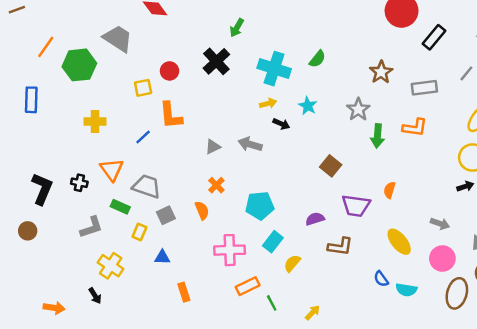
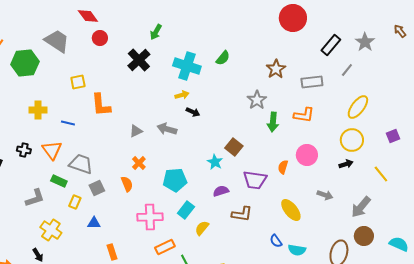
black rectangle: (434, 37) -> (331, 45), moved
red circle: (170, 71) -> (100, 38), moved
cyan star: (308, 106) -> (215, 162), moved
blue line: (143, 137) -> (68, 123), moved, turned 56
black cross: (79, 183) -> (24, 150), moved
pink circle: (442, 259) -> (307, 155), moved

